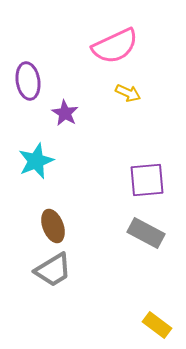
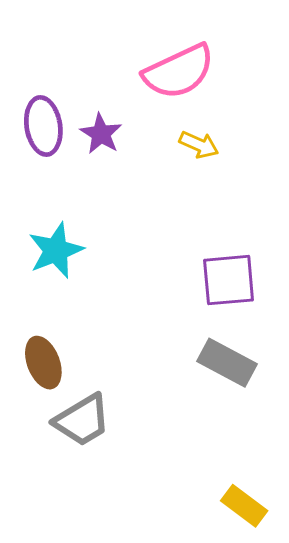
purple star: (65, 113) -> (101, 134), moved
brown ellipse: (53, 226) -> (43, 363), moved

